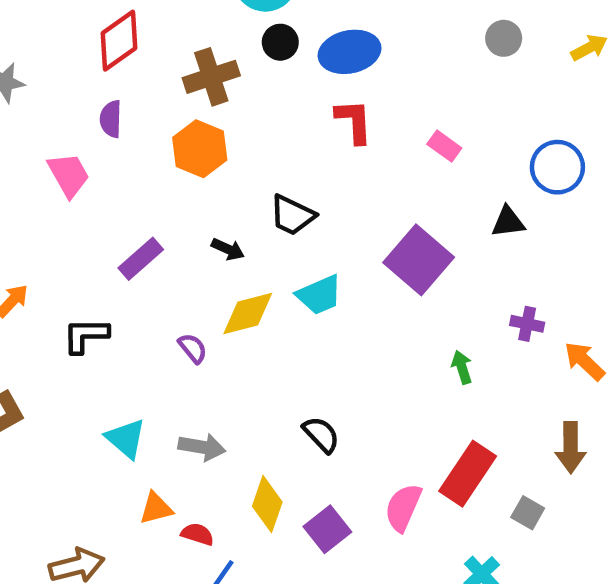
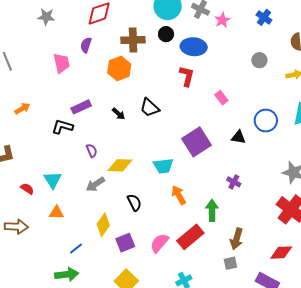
cyan trapezoid: (319, 295) -> (163, 166), moved
yellow diamond: (248, 314) -> (120, 165), moved
black L-shape: (86, 335) -> (62, 127), moved
orange arrow: (585, 361) -> (179, 195), moved
green arrow: (462, 367) -> (212, 210), moved, size x1.5
gray arrow: (202, 447) -> (95, 184), moved, turned 120
gray square: (528, 513) -> (230, 263), moved, turned 32
red semicircle: (197, 534) -> (27, 189), moved

